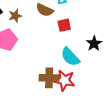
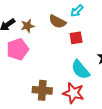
brown cross: (49, 78) -> (42, 90), moved

